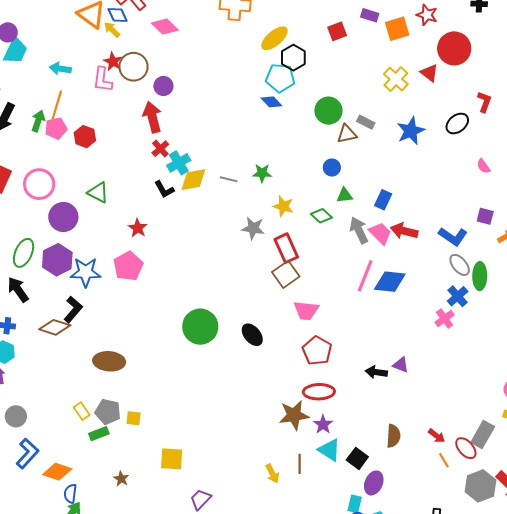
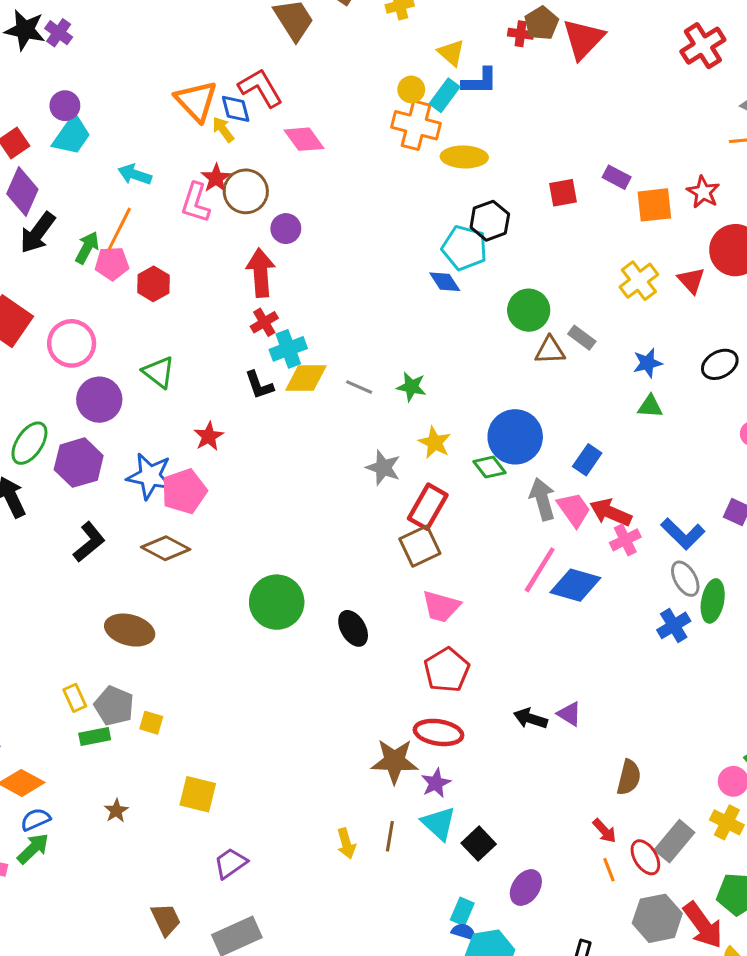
yellow ellipse: (274, 38) -> (464, 157), moved, turned 32
blue star: (411, 131) -> (648, 363), size x0.7
blue circle: (332, 167) -> (515, 437), moved, size x2.0
green triangle: (345, 195) -> (650, 406), moved
red rectangle: (286, 248) -> (428, 507), turned 44
blue star: (86, 272) -> (150, 476), moved
pink cross: (445, 319) -> (625, 540), moved
brown diamond: (55, 327) -> (166, 548), moved
brown semicircle: (393, 436) -> (629, 777), moved
purple ellipse: (374, 483) -> (526, 888), moved
blue semicircle: (70, 494) -> (35, 819), turned 48

